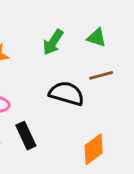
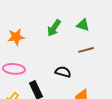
black semicircle: (67, 93) -> (63, 72), moved, size x0.7

